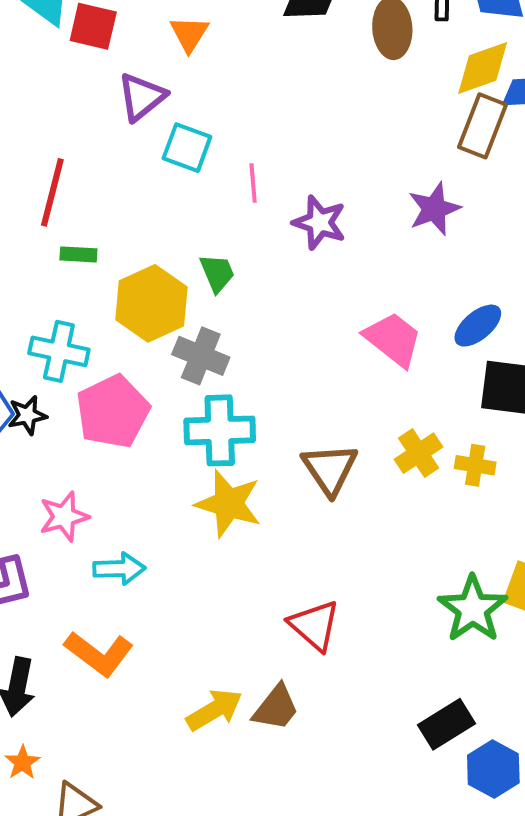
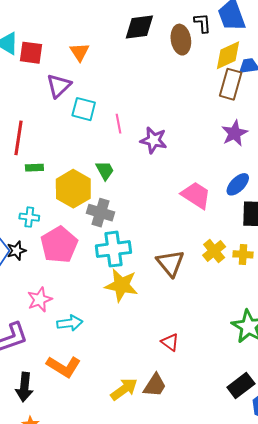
purple star: (434, 209) -> (235, 133), moved
cyan cross: (59, 351) -> (29, 217), size x0.7
red triangle: (314, 625) -> (170, 342), size x0.7

